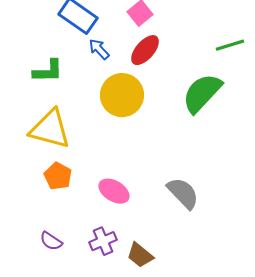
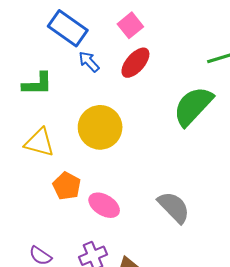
yellow circle: (122, 95) -> (100, 127), moved
yellow triangle: (50, 129) -> (39, 143), size x0.7
orange pentagon: (58, 176) -> (67, 186), moved

